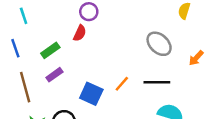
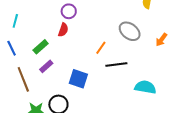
cyan line: (24, 16) -> (15, 21), turned 40
black line: (157, 82) -> (116, 64), moved
orange line: (122, 84) -> (101, 48), moved

